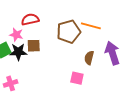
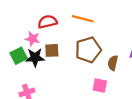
orange line: (91, 26) -> (83, 19), moved
brown pentagon: (69, 32) -> (88, 50), moved

